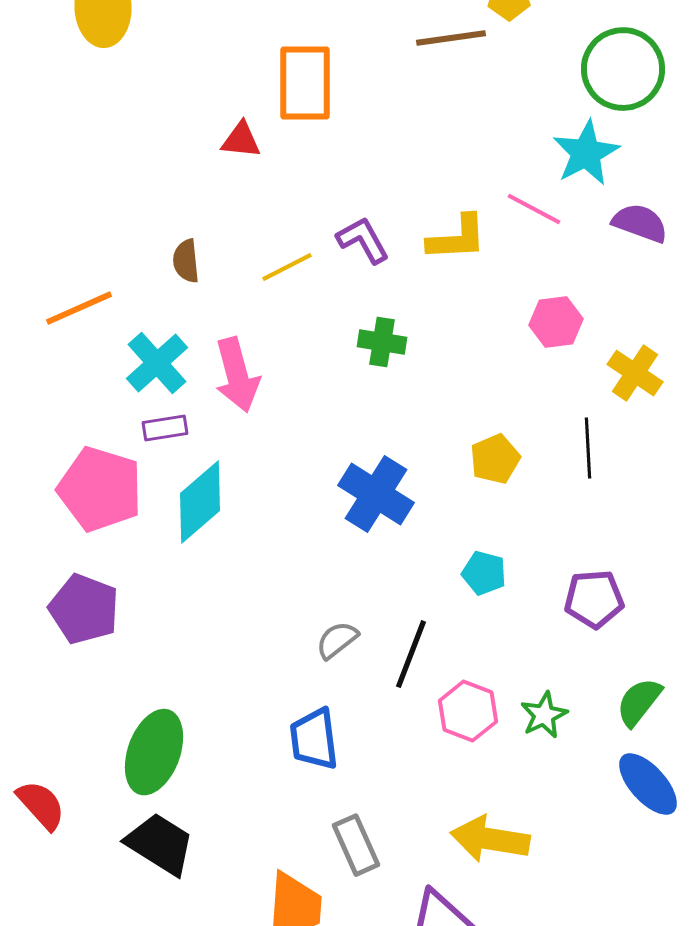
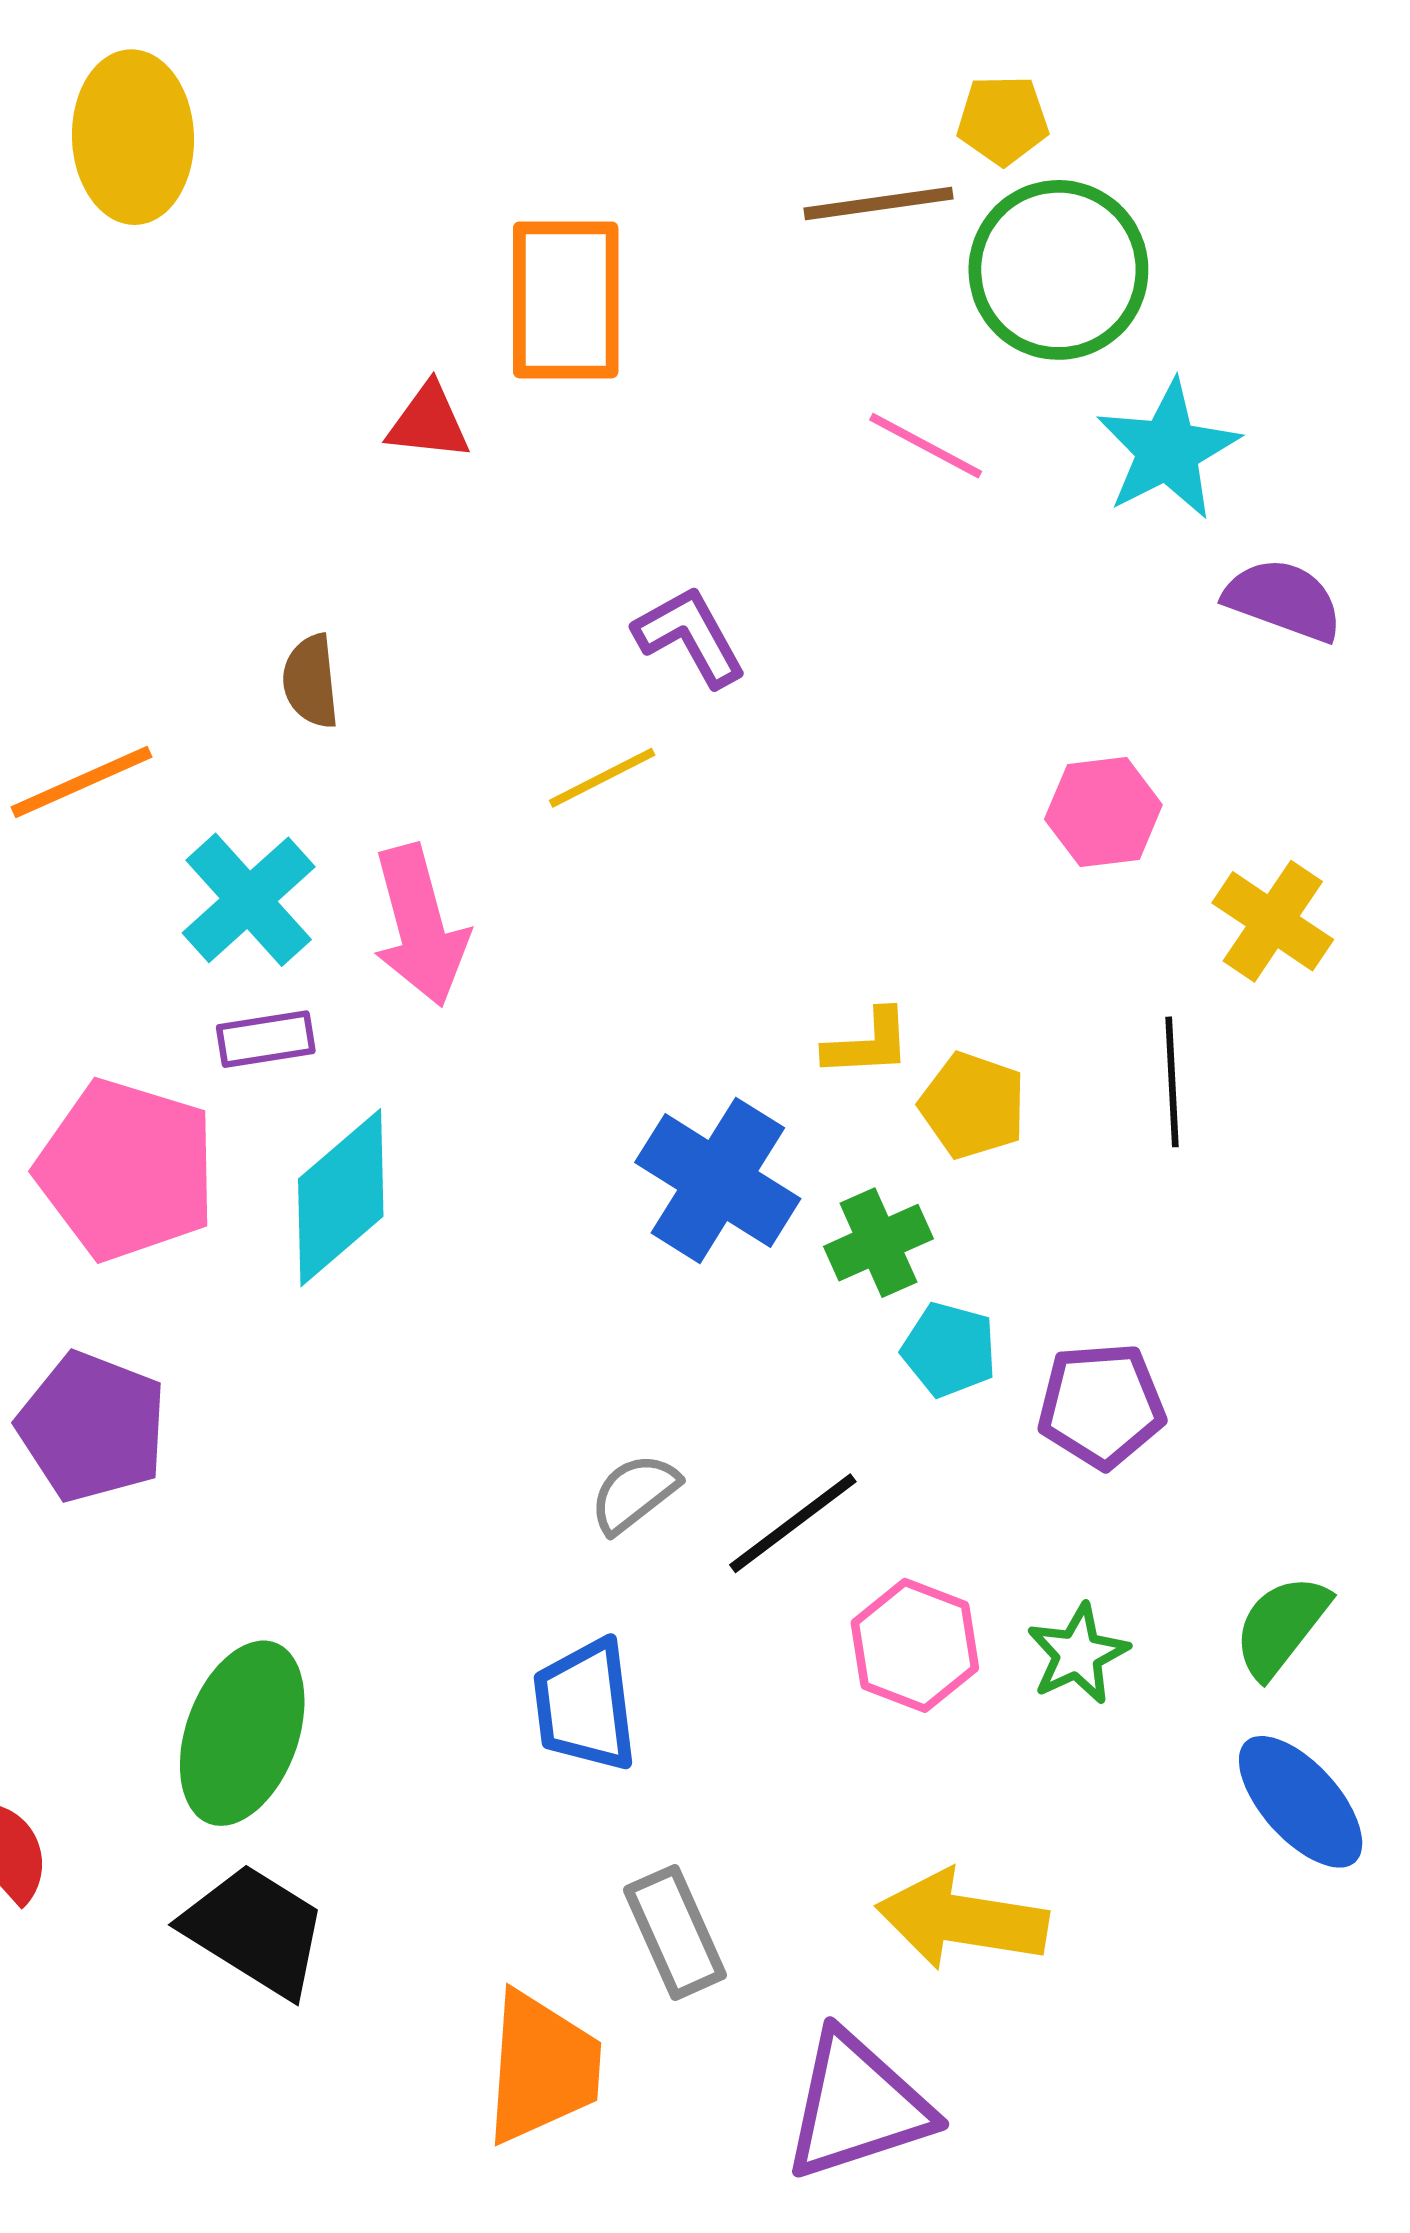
green circle: (623, 69) -> (1058, 270), moved
pink line: (534, 209) -> (926, 446), moved
yellow L-shape: (457, 238) -> (868, 1043), moved, size x0.7
yellow line: (287, 267) -> (602, 778), moved
green cross: (382, 342) -> (878, 1243), moved, turned -33
yellow pentagon: (495, 459) -> (973, 1105), turned -30
purple pentagon: (594, 599) -> (1101, 1405), moved
black line: (411, 654) -> (793, 1523), turned 32

